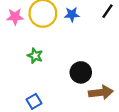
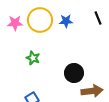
black line: (108, 11) -> (98, 18), turned -56

